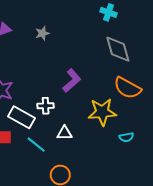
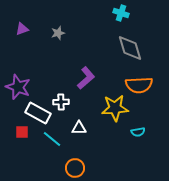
orange semicircle: (127, 88) -> (139, 85), turned -32

